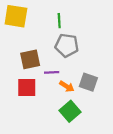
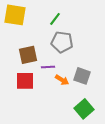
green line: (59, 21) -> (55, 19), turned 40
green square: (70, 111) -> (84, 109), moved

